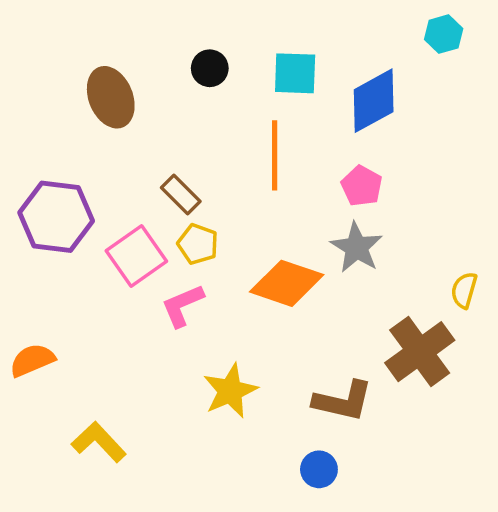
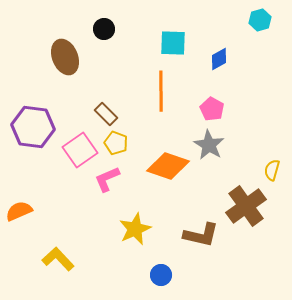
black circle: (210, 68) -> (104, 29), moved
blue diamond: (374, 101) -> (219, 59), size x0.6
blue circle: (319, 469) -> (161, 275), moved

